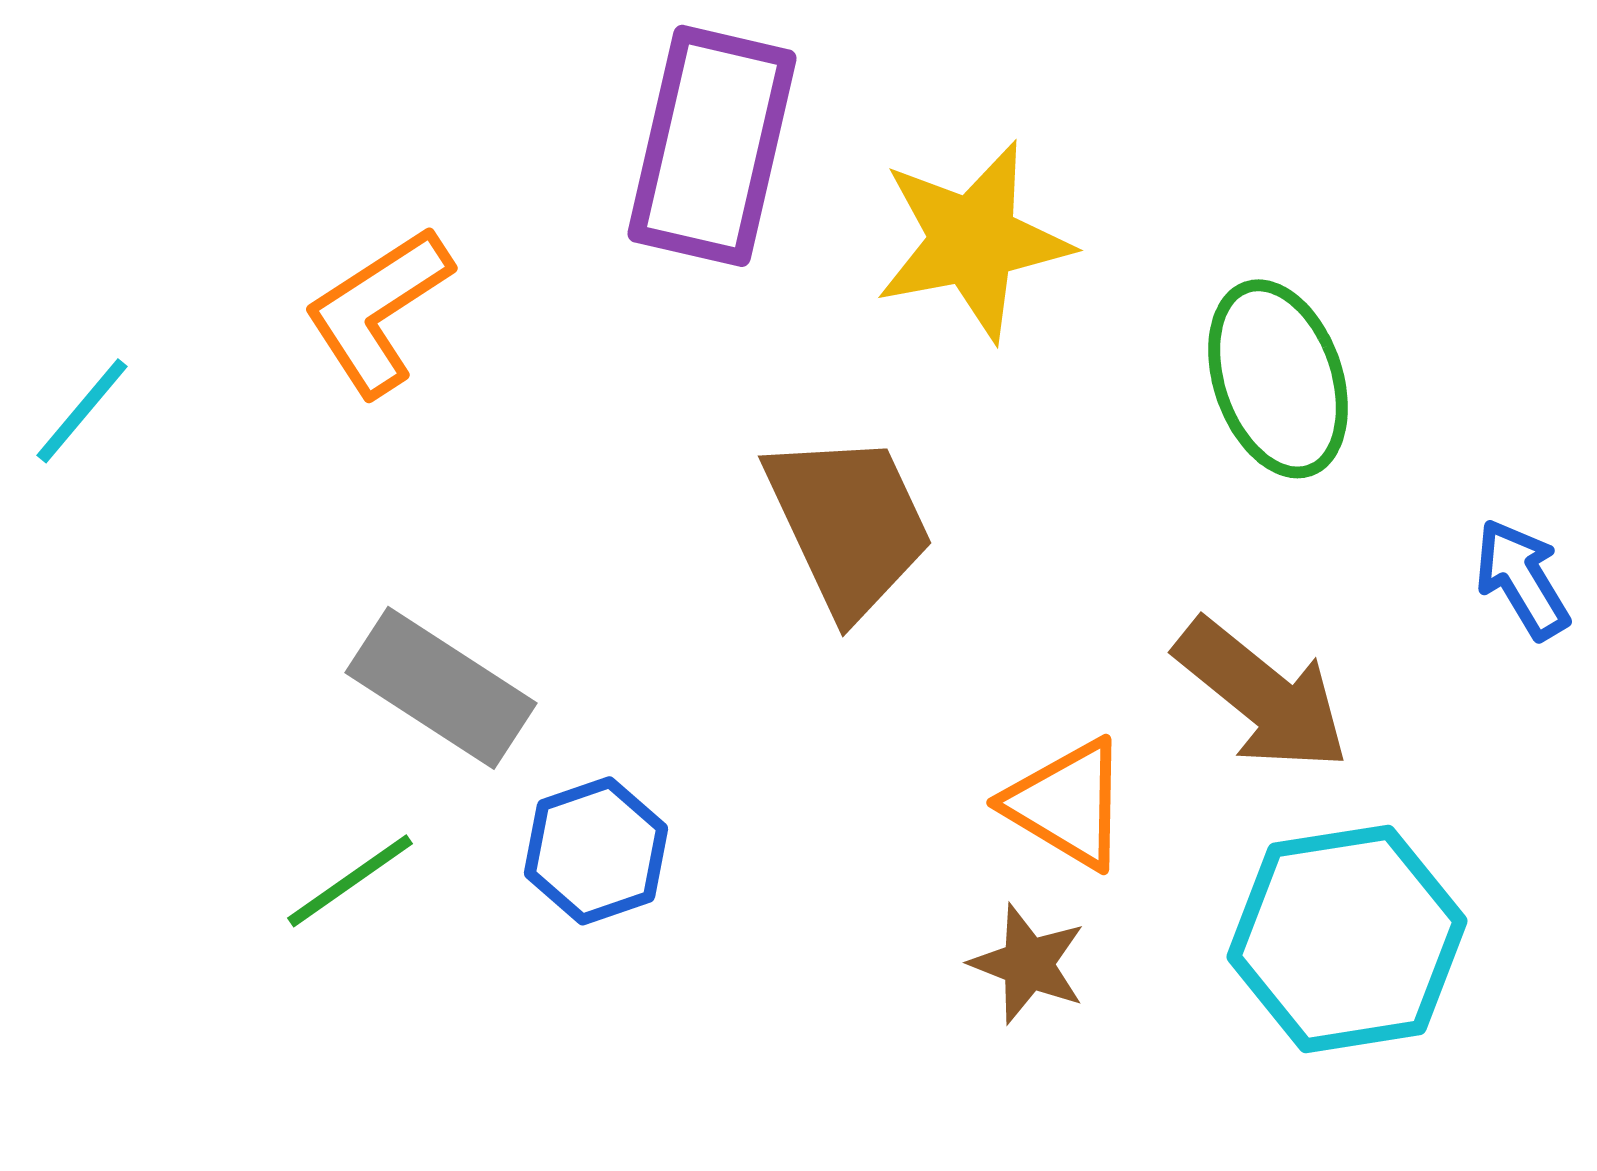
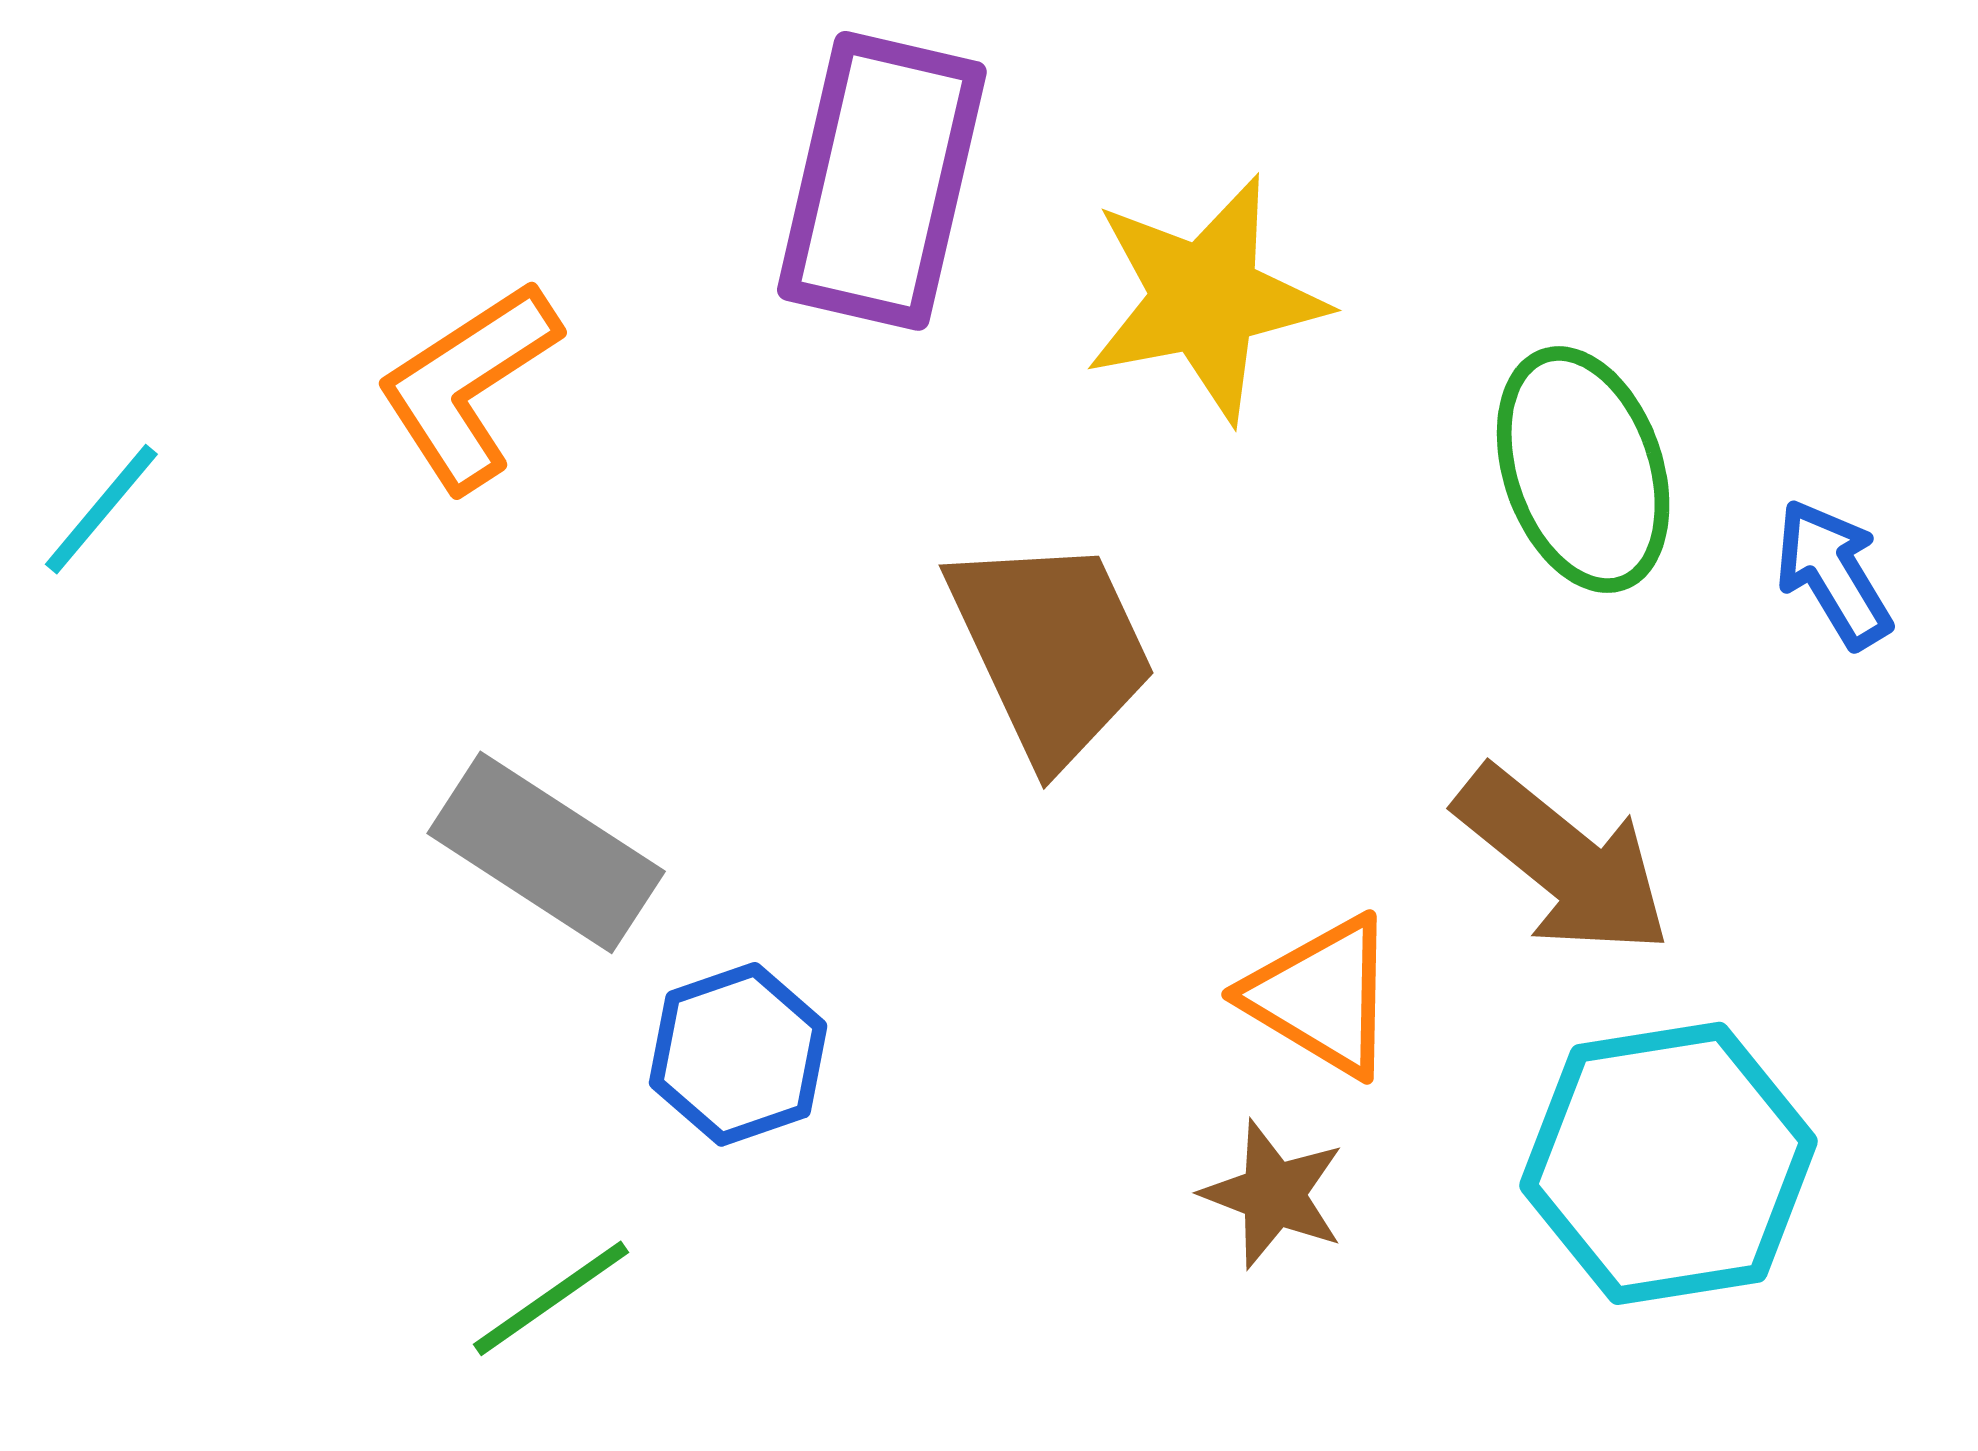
blue arrow: (1522, 579) -> (1833, 574), moved
green line: (350, 881) -> (551, 1298), moved

